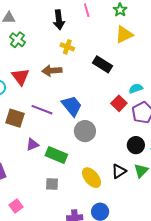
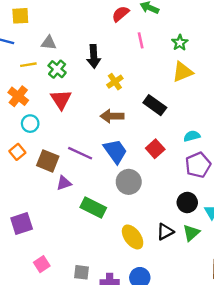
black arrow: (59, 20) -> (94, 56), moved
yellow cross: (67, 47) -> (115, 82), turned 32
brown arrow: (52, 71) -> (112, 116), moved
red triangle: (20, 77) -> (61, 99), moved
red square: (119, 103) -> (155, 149), moved
purple triangle: (32, 145) -> (64, 183), moved
gray square: (52, 184) -> (81, 272), moved

